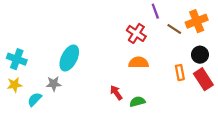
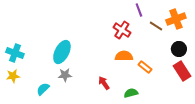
orange rectangle: (180, 73) -> (145, 67), moved, turned -40
gray star: (54, 84) -> (65, 75), moved
cyan semicircle: (35, 99) -> (43, 89), moved
green semicircle: (137, 102) -> (131, 93), moved

